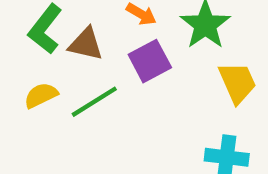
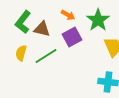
yellow semicircle: (41, 95) -> (21, 53), turned -49

